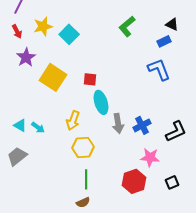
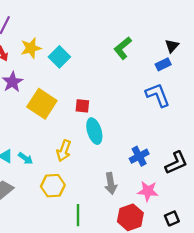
black triangle: (172, 24) -> (172, 46), turned 48
gray arrow: (118, 123) -> (111, 183), moved
yellow hexagon: (83, 147) -> (53, 186), moved

